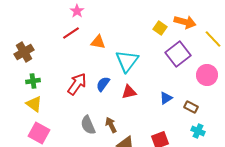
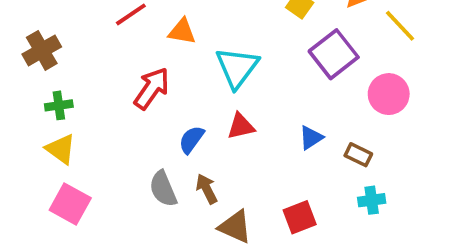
red arrow: (77, 84) -> (152, 88), moved
blue semicircle: (103, 84) -> (192, 140), moved
cyan cross: (198, 131) -> (372, 200), turned -32

